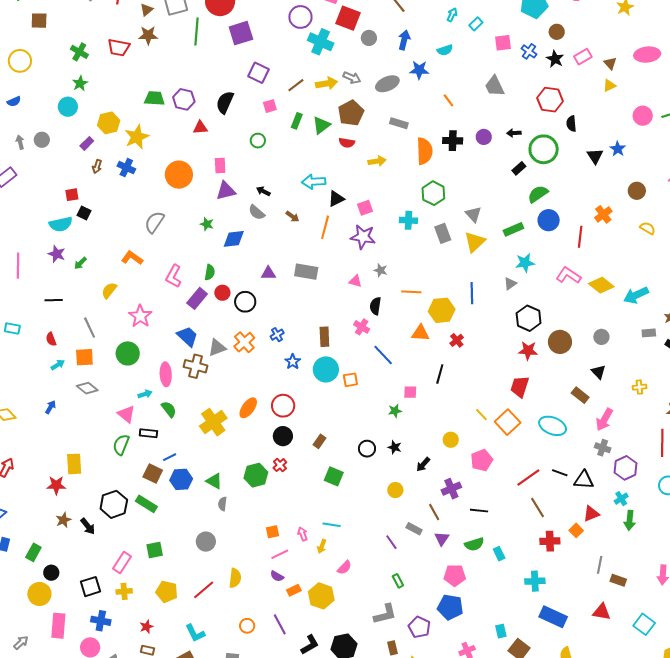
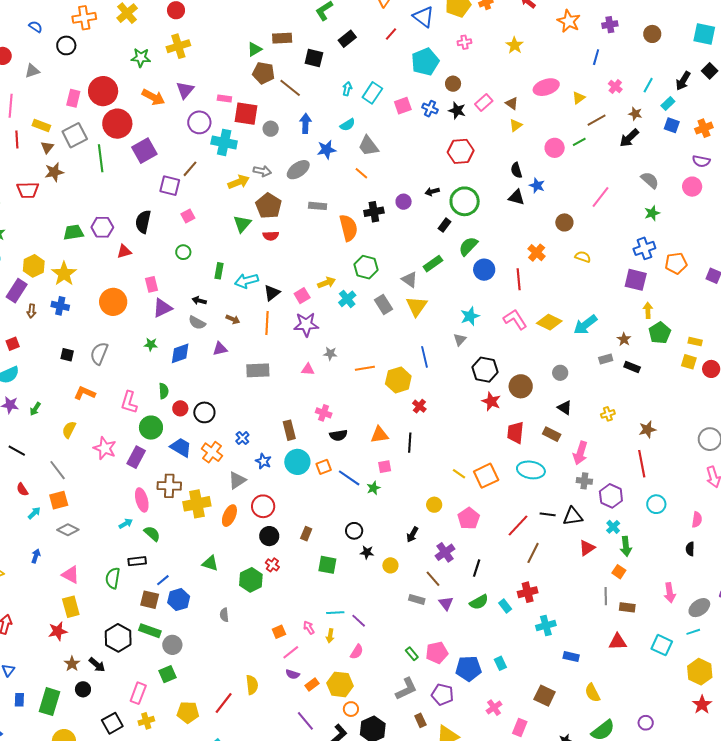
cyan rectangle: (476, 24) -> (372, 93), size x1.5
brown line: (296, 85) -> (190, 169), moved
gray trapezoid: (495, 86) -> (368, 146), moved
green rectangle: (297, 121) -> (219, 271), moved
black semicircle: (571, 124) -> (516, 170), moved
purple rectangle: (87, 143) -> (17, 291), size x1.6
black triangle: (595, 156) -> (516, 197), turned -30
yellow arrow: (377, 161) -> (327, 283), moved
black square: (84, 213) -> (67, 355), moved
cyan cross: (408, 220) -> (347, 299), turned -30
green rectangle: (513, 229) -> (433, 264), moved
purple triangle: (268, 273) -> (220, 349), moved
pink L-shape: (568, 275) -> (515, 319), turned 35
purple rectangle: (197, 298) -> (136, 457), moved
black line: (54, 300) -> (17, 451), turned 42
black semicircle: (375, 306) -> (338, 435), moved, turned -96
orange triangle: (420, 333) -> (379, 435), moved
blue trapezoid: (187, 336) -> (181, 447), moved
gray triangle: (217, 348) -> (237, 480), moved
red star: (528, 351) -> (491, 401), turned 30
green circle: (128, 353) -> (151, 428), moved
blue line: (383, 355) -> (349, 478), moved
red trapezoid: (520, 387) -> (515, 433), moved
pink triangle: (126, 414) -> (71, 575), moved
yellow cross: (213, 422) -> (197, 504), moved, turned 36
orange square: (508, 422) -> (486, 476), turned 30
black star: (395, 447) -> (367, 552), moved
green triangle: (214, 481) -> (210, 563), moved
brown line: (537, 507) -> (533, 553), turned 70
black line: (479, 511) -> (477, 568), turned -66
orange square: (576, 530) -> (619, 572), moved
red cross: (550, 541) -> (528, 592), moved
gray circle: (206, 542) -> (172, 645), moved
purple line: (391, 542) -> (359, 621), moved
green rectangle: (33, 552) -> (49, 702), size x1.5
black circle: (51, 573) -> (83, 689), moved
pink pentagon: (455, 575) -> (437, 653), moved
blue rectangle: (553, 617) -> (571, 657), size x0.6
orange circle: (247, 626) -> (351, 709), moved
cyan rectangle: (501, 631) -> (500, 663), moved

